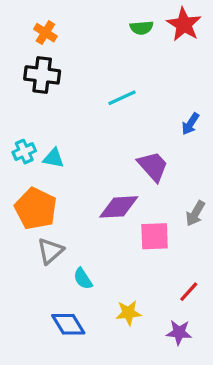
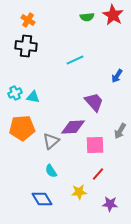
orange pentagon: (36, 209) -> (22, 128), turned -30
gray triangle: (50, 251) -> (51, 141), moved
red line: (189, 292) -> (98, 174), moved

